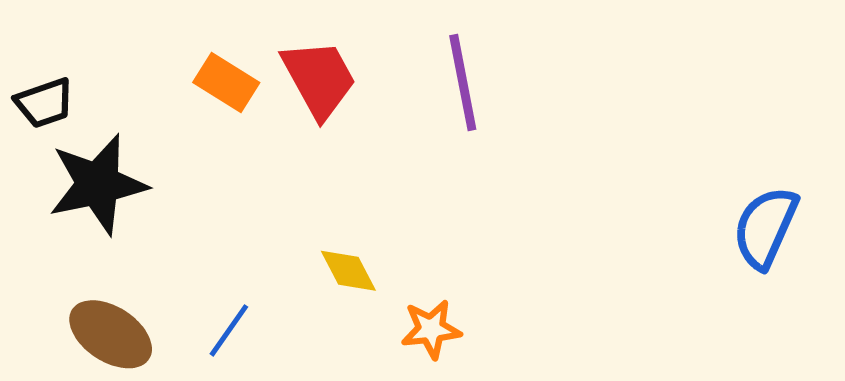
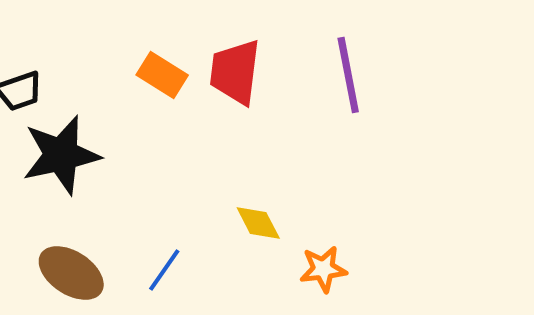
red trapezoid: (319, 79) -> (235, 72), turned -144

